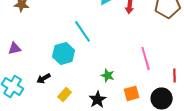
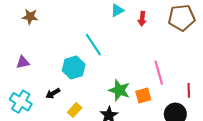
green star: (108, 75) -> (119, 90), size x1.5
orange square: (132, 93) -> (143, 95), moved

